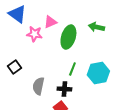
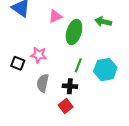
pink star: (34, 34) -> (39, 55), moved
black square: (14, 67) -> (18, 63), turned -32

